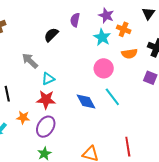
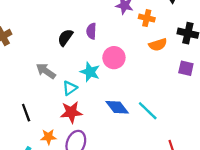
purple semicircle: (75, 20) -> (91, 31), moved
cyan star: (102, 37) -> (90, 72), moved
pink circle: (104, 68) -> (114, 58), moved
cyan line: (112, 97) -> (148, 111), moved

